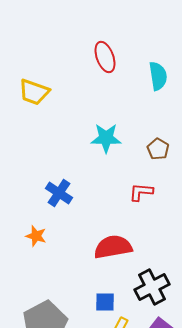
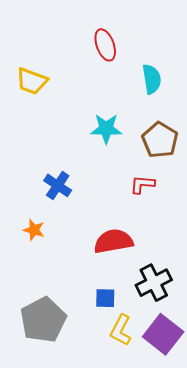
cyan semicircle: (158, 76) -> (152, 79), moved
brown pentagon: (158, 149) -> (160, 140), size x1.6

